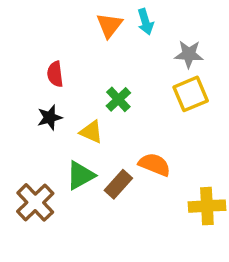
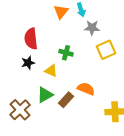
gray star: (189, 54) -> (92, 28), moved
red semicircle: (55, 74) -> (31, 39), size x1.5
green cross: (118, 99) -> (66, 53), turned -32

